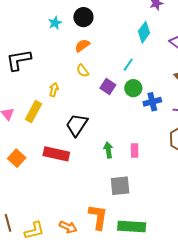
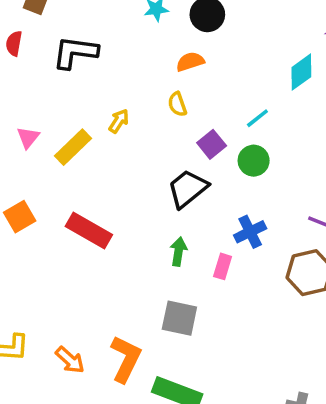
blue cross: (152, 102) -> (250, 232), moved, turned -30
black trapezoid: (77, 125) -> (188, 189), moved

